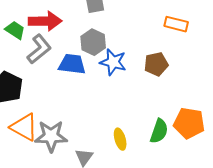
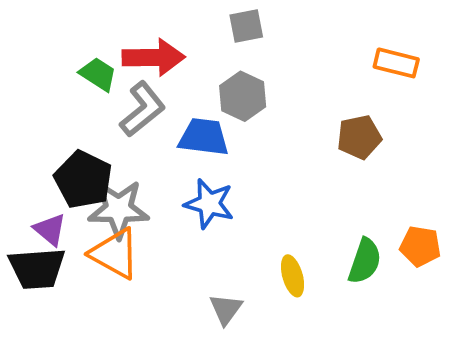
blue star: (113, 62) -> (209, 204), moved
orange pentagon: (189, 123) -> (420, 246), size x0.7
gray star: (51, 136) -> (118, 209), moved

